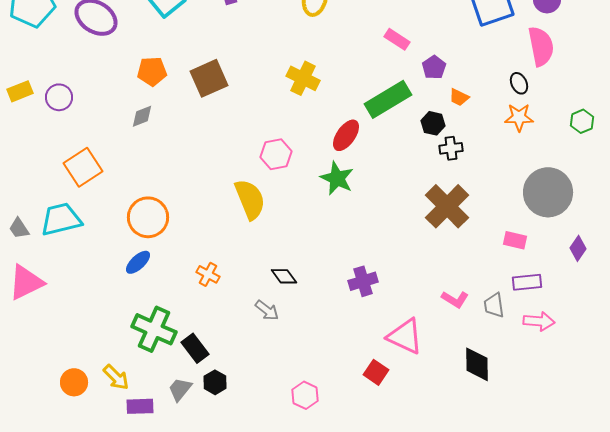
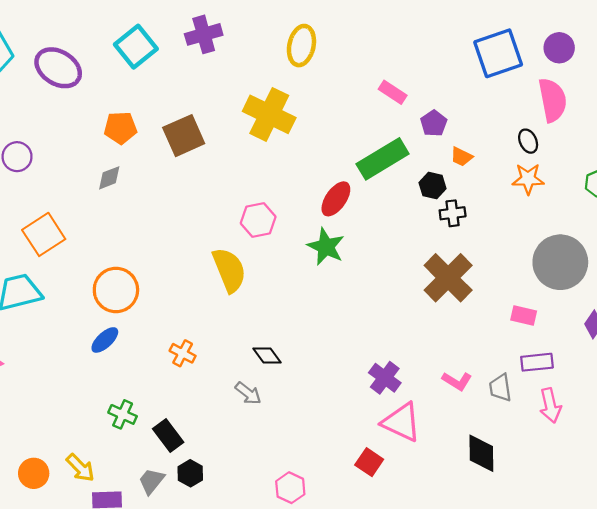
yellow cross: (303, 78) -> (269, 114), moved, size x1.4
purple cross: (363, 281) -> (385, 378), moved, turned -36
pink arrow: (539, 321) -> (550, 406), turned 72
green cross: (154, 329) -> (123, 414), size x0.6

